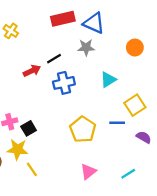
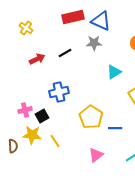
red arrow: (32, 71) -> (37, 59), moved
blue cross: (64, 83) -> (59, 92), moved
blue line: (117, 123) -> (115, 128), moved
yellow line: (32, 169) -> (55, 141), moved

